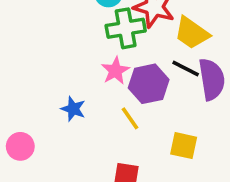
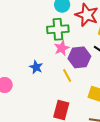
green cross: (126, 28) -> (58, 29), moved

